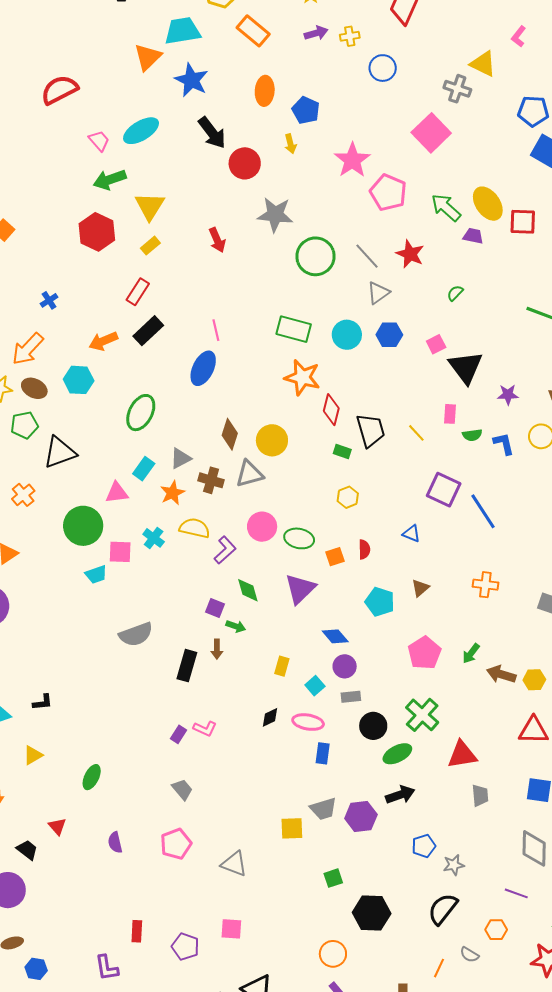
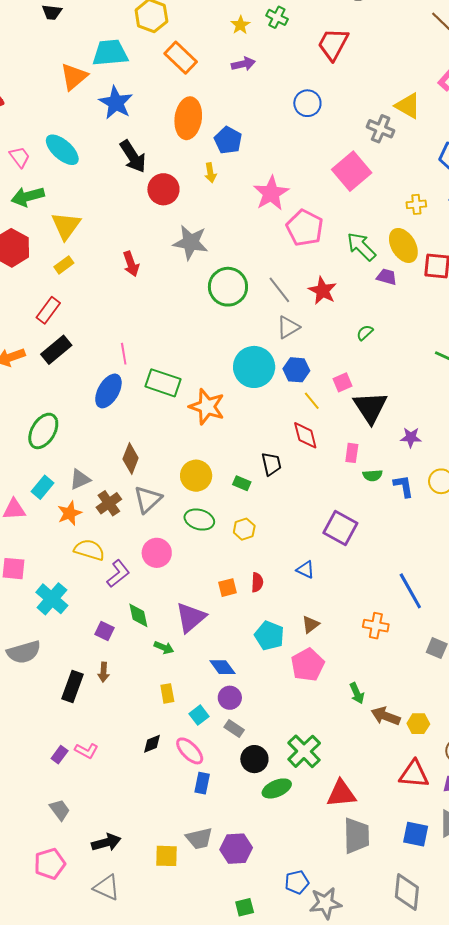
yellow cross: (350, 36) -> (416, 204), moved
orange ellipse: (265, 91) -> (188, 118), size x1.4
cyan ellipse: (141, 131) -> (62, 150), turned 69
green rectangle: (294, 329) -> (163, 383), moved
cyan circle: (347, 335) -> (254, 367), size x1.4
red diamond: (331, 410) -> (305, 435), moved, turned -32
black trapezoid: (371, 430) -> (271, 464), size x0.7
yellow line: (416, 433) -> (312, 401), moved
yellow circle: (272, 440) -> (196, 476), moved
gray triangle: (249, 474) -> (148, 499), turned -32
brown cross: (211, 480) -> (109, 503), turned 35
blue line: (483, 511) -> (410, 591), moved
cyan cross: (154, 538) -> (52, 599), moved, size x1.5
green ellipse: (299, 538) -> (199, 520), moved
green arrow: (236, 626) -> (164, 648), moved
pink pentagon: (424, 653) -> (308, 665), moved
green arrow: (471, 653) -> (357, 693), turned -65
yellow rectangle: (282, 666) -> (167, 693), turned -30
gray rectangle: (351, 697) -> (234, 728), turned 36
pink ellipse: (308, 722) -> (190, 751), turned 32
black arrow: (400, 795) -> (106, 842), moved
gray trapezoid: (480, 796) -> (356, 836), size x1.6
gray star: (454, 865) -> (325, 903), size x1.5
green square: (333, 878) -> (245, 907), moved

